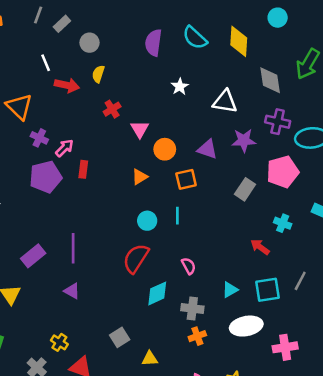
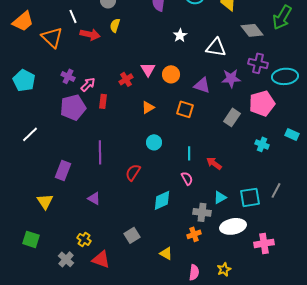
gray diamond: (270, 80) -> (252, 30), turned -30
orange triangle: (19, 107) -> (52, 37), moved
red cross: (112, 109) -> (126, 79), moved
orange circle: (165, 149) -> (171, 74), moved
orange square: (186, 179) -> (185, 109), turned 30
cyan line: (177, 216) -> (189, 153), moved
red arrow: (260, 247) -> (214, 163), moved
purple line: (73, 248) -> (100, 152), moved
purple rectangle: (33, 256) -> (63, 170), turned -30
red semicircle: (136, 258) -> (133, 172), moved, size x0.7
gray cross: (192, 308) -> (202, 212), moved
yellow triangle: (150, 359) -> (166, 253), moved, turned 32

